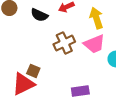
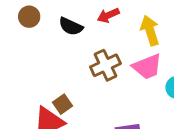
brown square: (33, 71) -> (62, 104), turned 32

